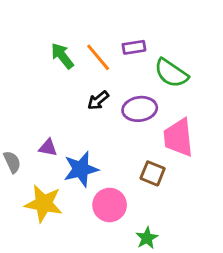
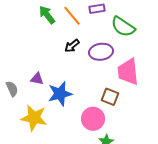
pink circle: (110, 205) -> (93, 119), moved

